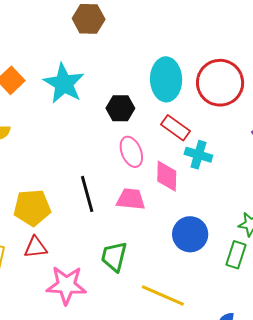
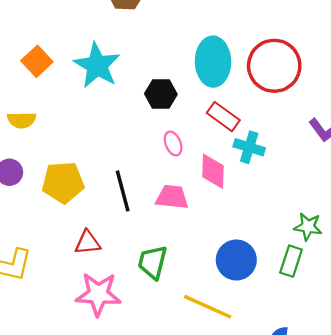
pink ellipse: (131, 152) -> (173, 143), size x0.7
yellow pentagon: (32, 208) -> (63, 182), moved
blue circle: (190, 234) -> (236, 260), moved
red triangle: (36, 247) -> (88, 243), moved

